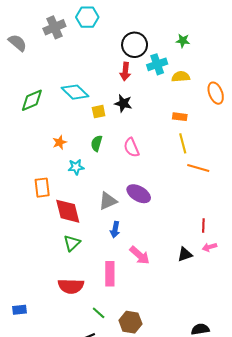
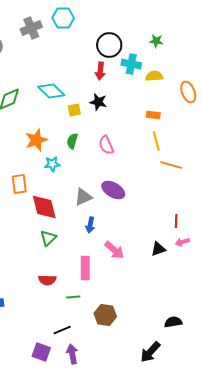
cyan cross: (157, 64) -> (131, 64), turned 30
orange star: (60, 142) -> (36, 140), size x1.6
red semicircle: (71, 286) -> (47, 280), size x0.7
green line: (99, 313) -> (73, 297), moved, turned -48

